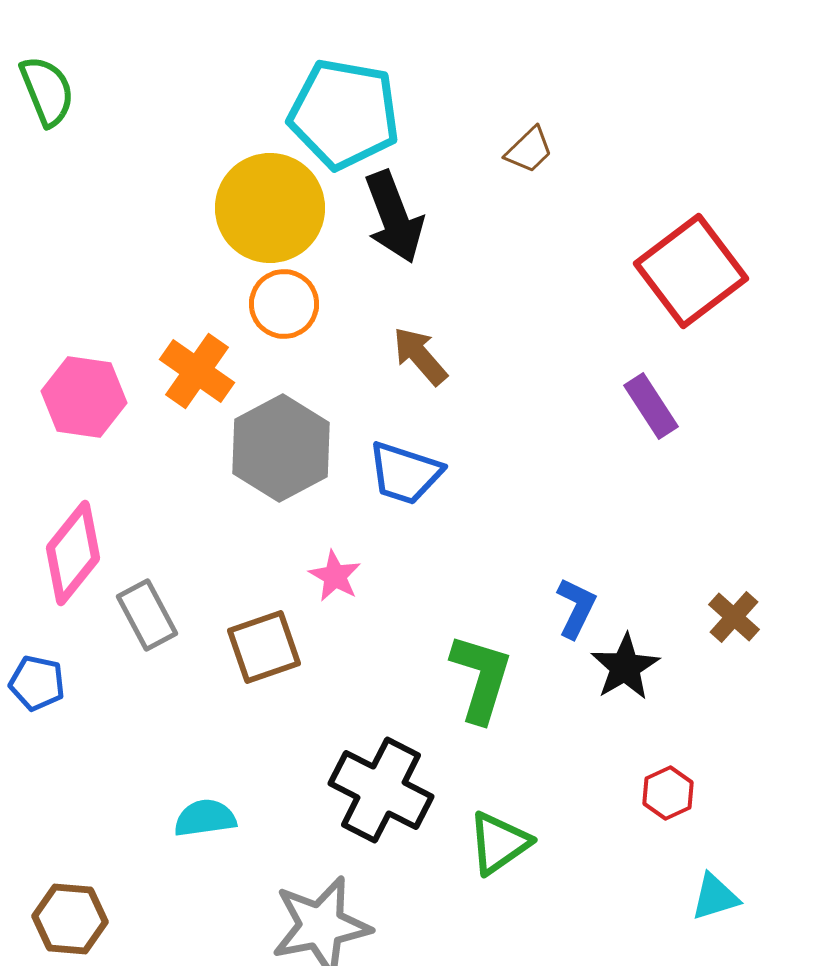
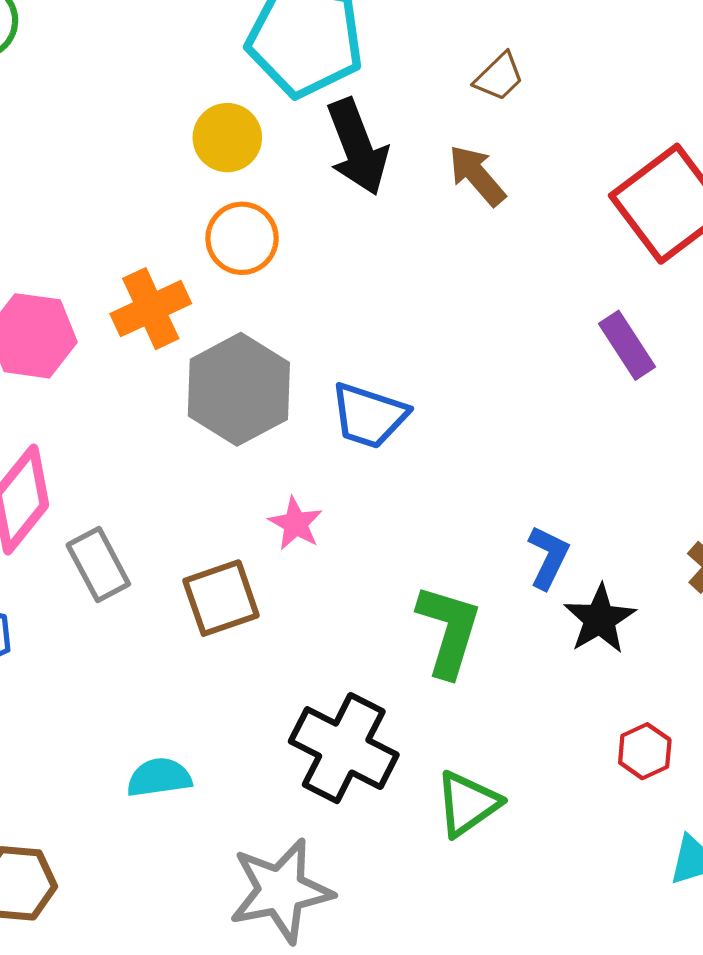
yellow circle: (270, 208) -> (227, 138), size x0.6
brown arrow: (420, 356) -> (477, 175), moved
orange cross: (197, 371) -> (151, 309), turned 30

